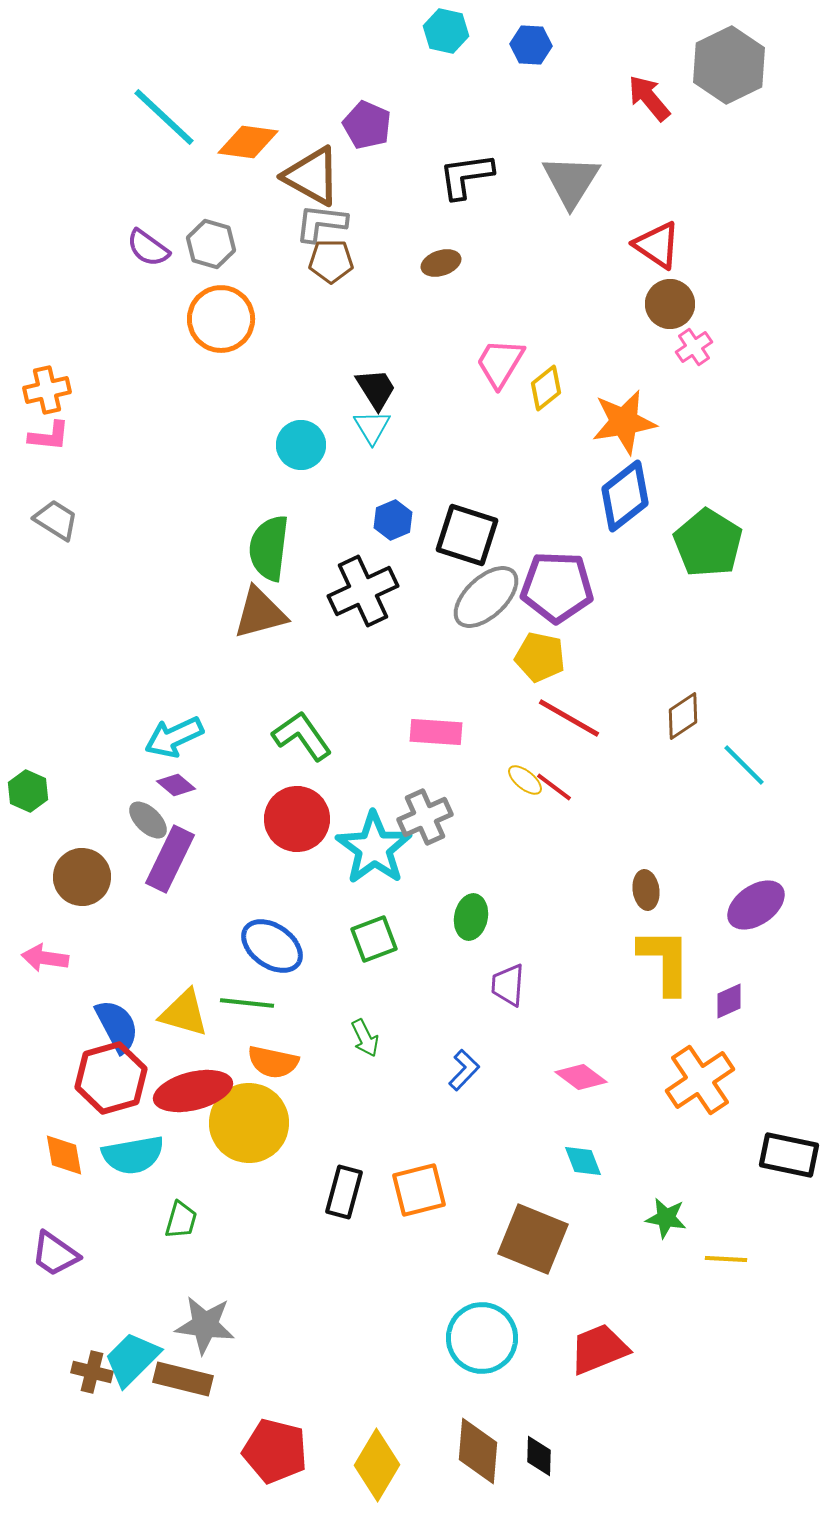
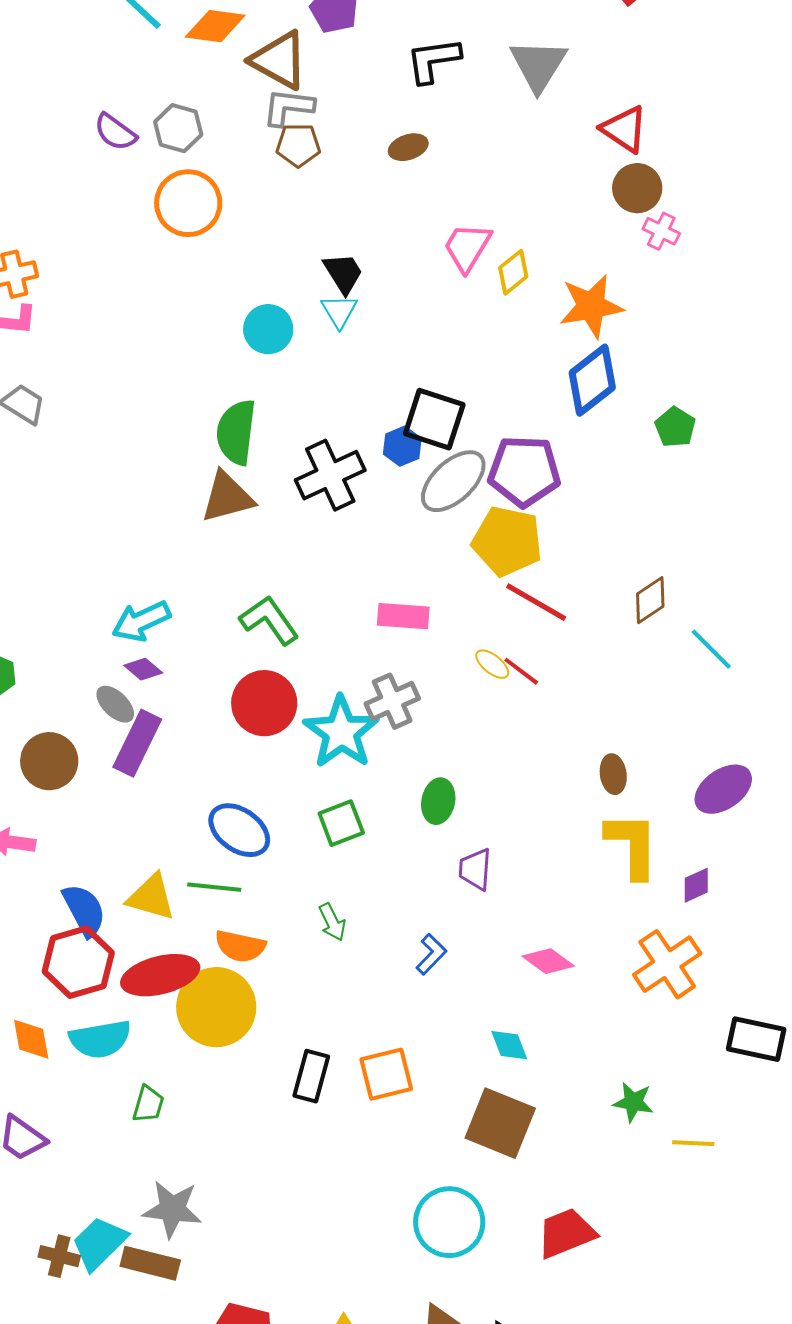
pink cross: (694, 347) -> (661, 231), turned -30
blue hexagon: (393, 520) -> (402, 446), moved
green pentagon: (708, 543) -> (675, 427), size x0.6
yellow pentagon: (540, 657) -> (507, 541), size x1.4
cyan diamond: (583, 1161) -> (509, 1045), moved

